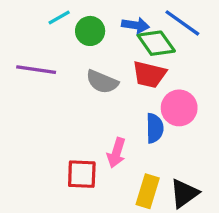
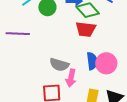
gray semicircle: (102, 82) -> (59, 65), moved
pink circle: (179, 108) -> (106, 63), moved

